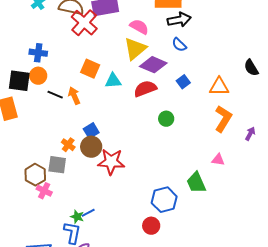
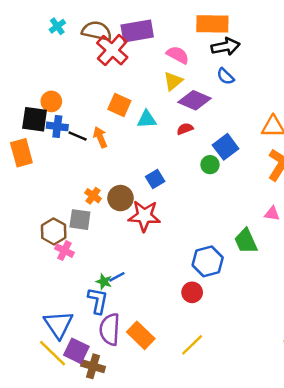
yellow triangle: (135, 49) -> (173, 81), size x0.7
blue cross: (38, 53) -> (57, 126), moved
orange circle: (38, 76) -> (51, 101), moved
blue square: (183, 82) -> (226, 147), moved, size x1.5
red semicircle: (145, 89) -> (185, 129), size x0.6
blue square: (91, 131) -> (155, 179), moved

